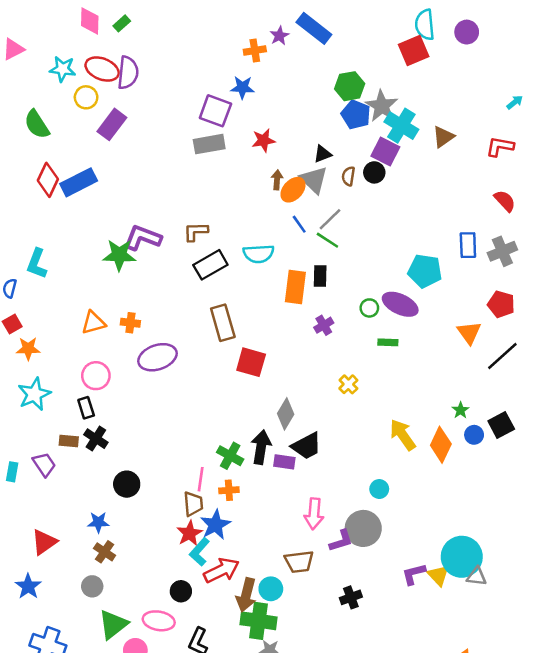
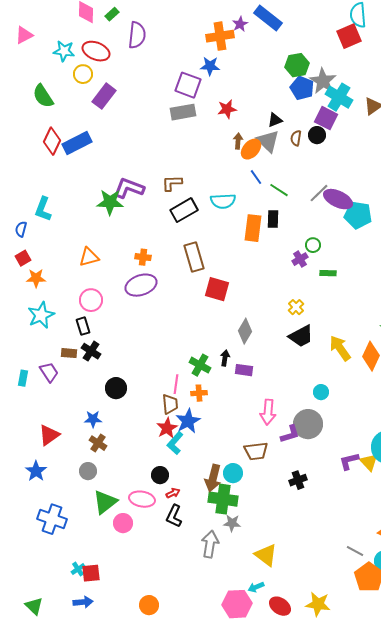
orange cross: (255, 51) -> (220, 36), size x1.5
purple semicircle: (128, 73) -> (137, 35), moved
gray line: (330, 219) -> (319, 193), moved
purple ellipse: (400, 304) -> (338, 199), moved
orange cross: (130, 323) -> (143, 257), moved
purple cross: (324, 325) -> (300, 259), moved
black trapezoid: (307, 446) -> (301, 336), moved
black arrow: (261, 447) -> (225, 358), size x0.6
red arrow: (222, 570) -> (173, 493), moved, size x0.5

